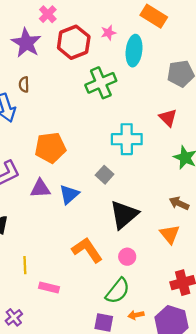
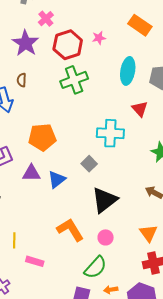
cyan ellipse: (134, 51) -> (128, 71), moved
green cross: (101, 83) -> (74, 80), moved
red triangle: (168, 118) -> (140, 109), moved
orange triangle: (170, 234) -> (148, 233), moved

